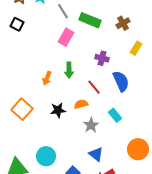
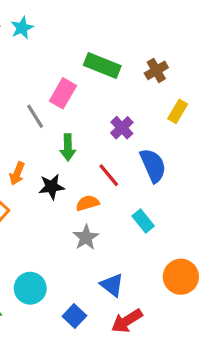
gray line: (63, 11) -> (35, 116), moved
purple cross: (102, 58) -> (122, 128), turned 32
orange arrow: (47, 78) -> (17, 174), moved
black star: (58, 110) -> (51, 187), moved
gray star: (91, 125) -> (86, 237), moved

